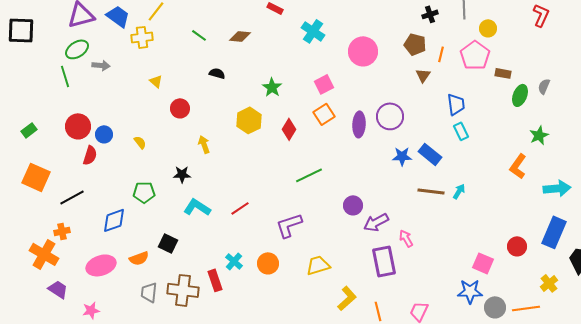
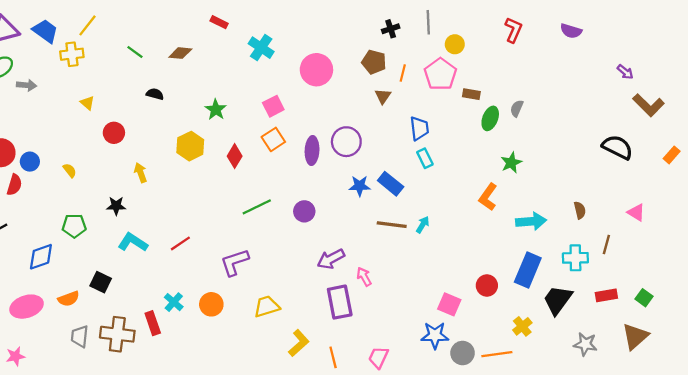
purple circle: (353, 205) -> (304, 211), moved

